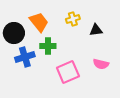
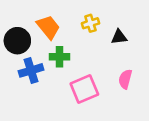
pink semicircle: (101, 64) -> (125, 79), turned 91

